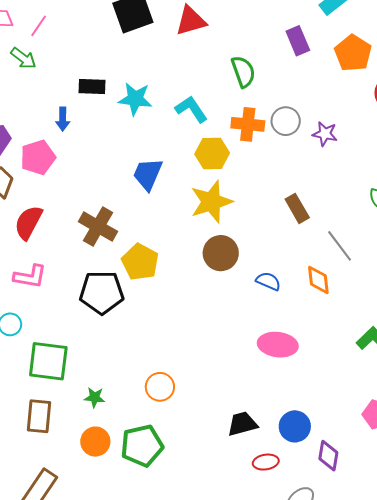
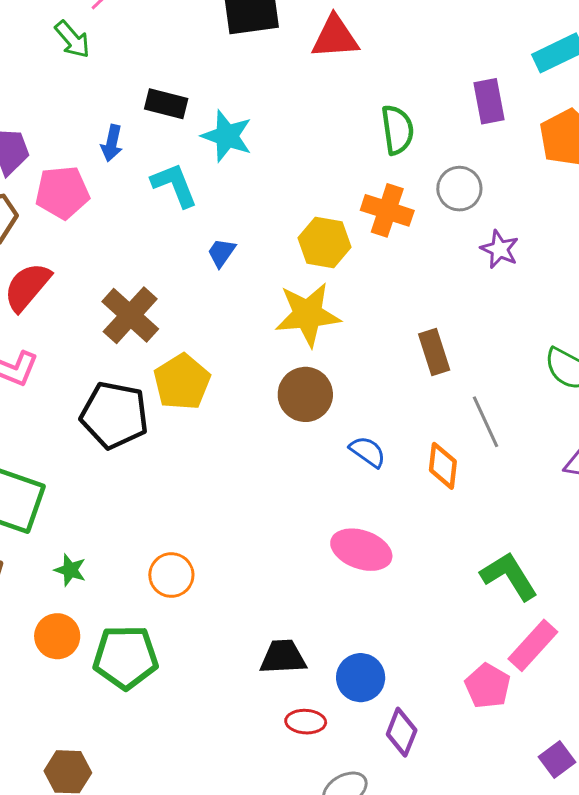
cyan L-shape: (191, 109) -> (174, 185), moved
gray circle: (286, 121) -> (459, 189), moved
blue trapezoid: (148, 174) -> (221, 253), size x0.6

